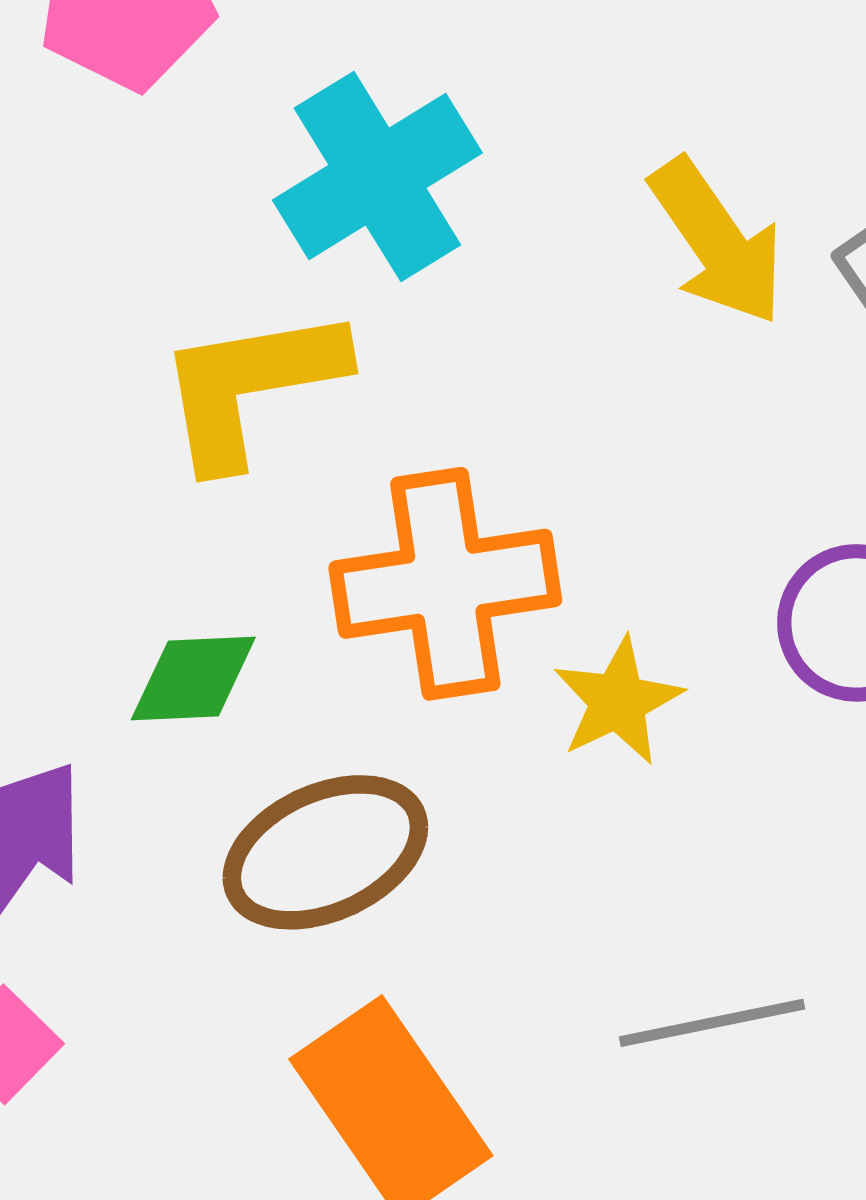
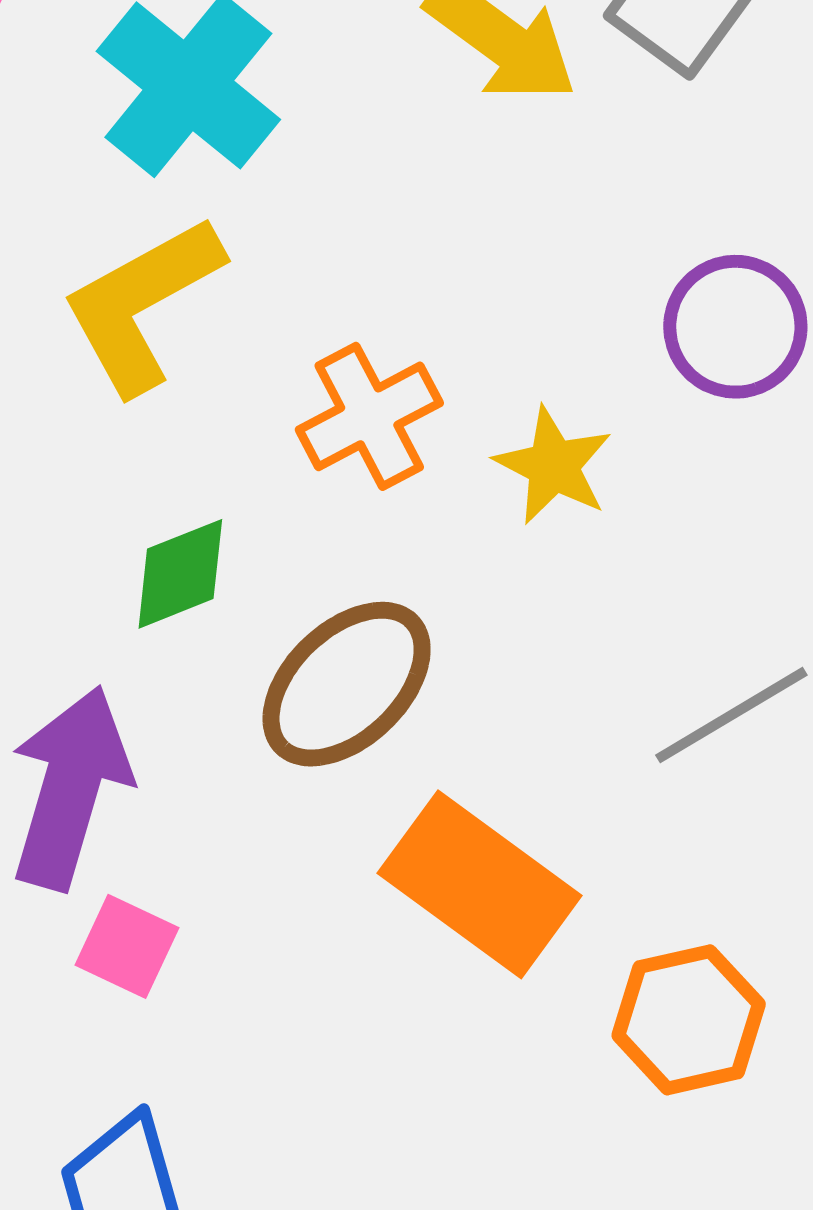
orange cross: (445, 584) -> (369, 416), size x0.7

